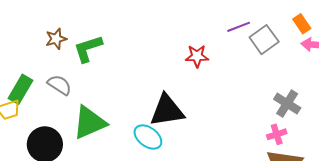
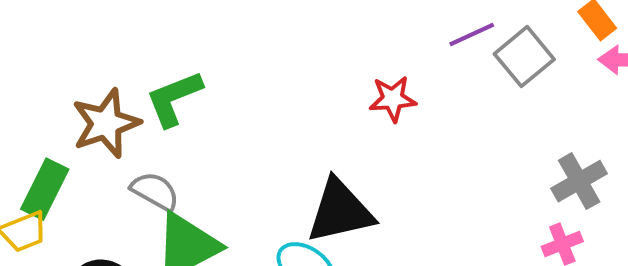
brown star: (56, 39) -> (106, 123), moved, size x1.6
gray semicircle: (60, 85) -> (155, 191), moved
gray cross: (287, 104) -> (579, 181), turned 32

